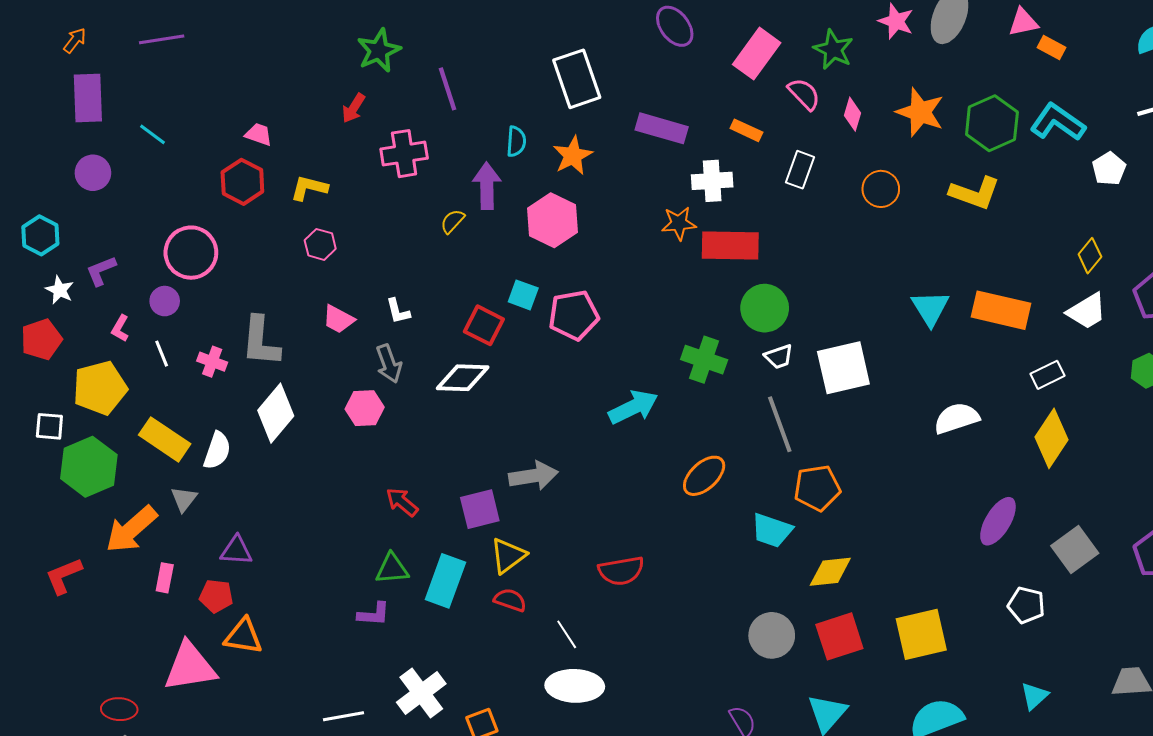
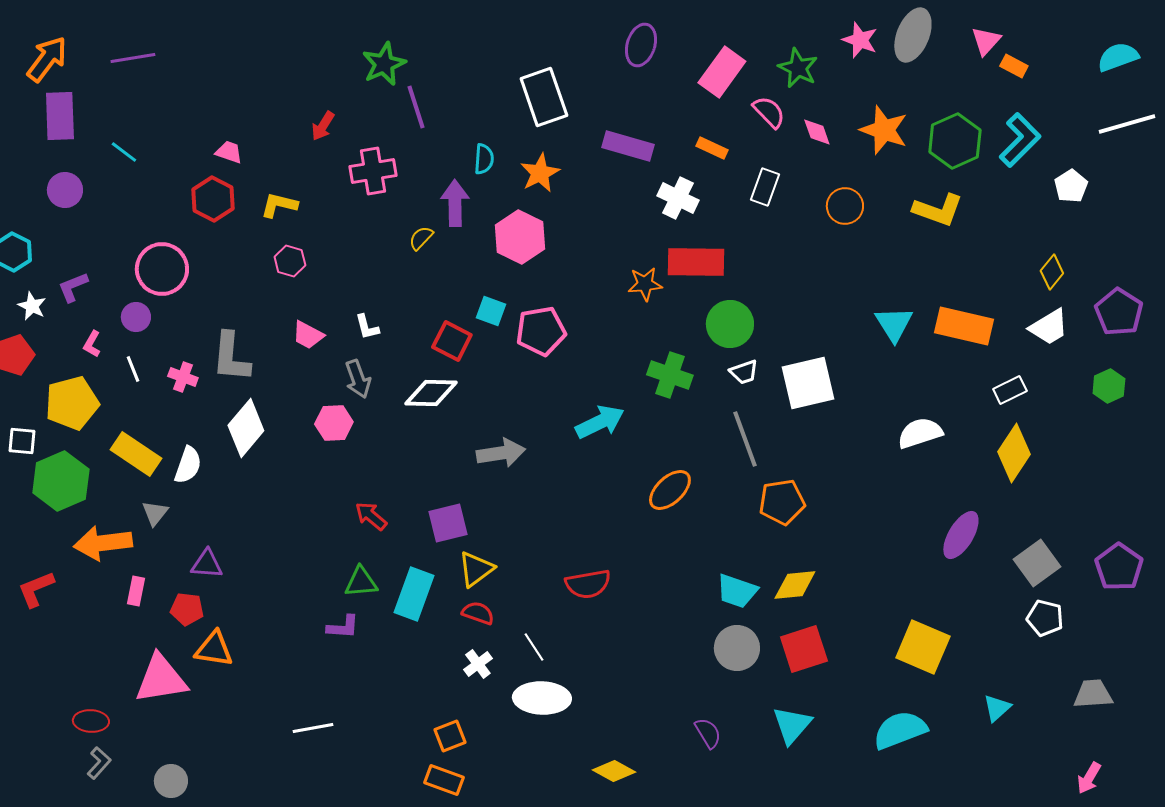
pink triangle: (1023, 22) -> (986, 41), turned -36
purple ellipse: (675, 26) -> (641, 45), turned 54
orange arrow: (75, 40) -> (47, 59), size x1.8
green star: (379, 51) -> (384, 64), moved
pink diamond: (853, 114) -> (817, 132), turned -36
cyan L-shape: (1058, 122) -> (1020, 140), turned 100
white cross: (712, 181) -> (678, 198), turned 30
orange star: (679, 223) -> (645, 284), moved
gray arrow: (533, 476) -> (501, 453), moved
orange arrow: (131, 529) -> (103, 543), turned 34
cyan trapezoid: (772, 530) -> (737, 591), moved
white pentagon: (1026, 605) -> (1045, 618), moved
yellow square: (921, 634) -> (923, 647), moved, turned 36
white cross: (421, 693) -> (478, 664), moved, size x0.6

